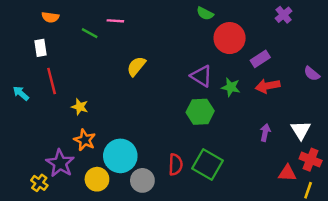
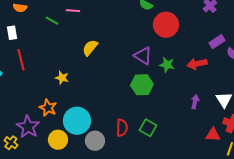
purple rectangle: (260, 59) -> (217, 42), moved
yellow star: (80, 107) -> (62, 78), moved
green square: (207, 164) -> (148, 128), size x0.7

